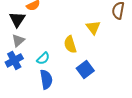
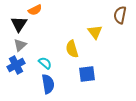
cyan semicircle: (43, 58) -> (45, 63), turned -96
blue square: (85, 69) -> (87, 74), turned 30

